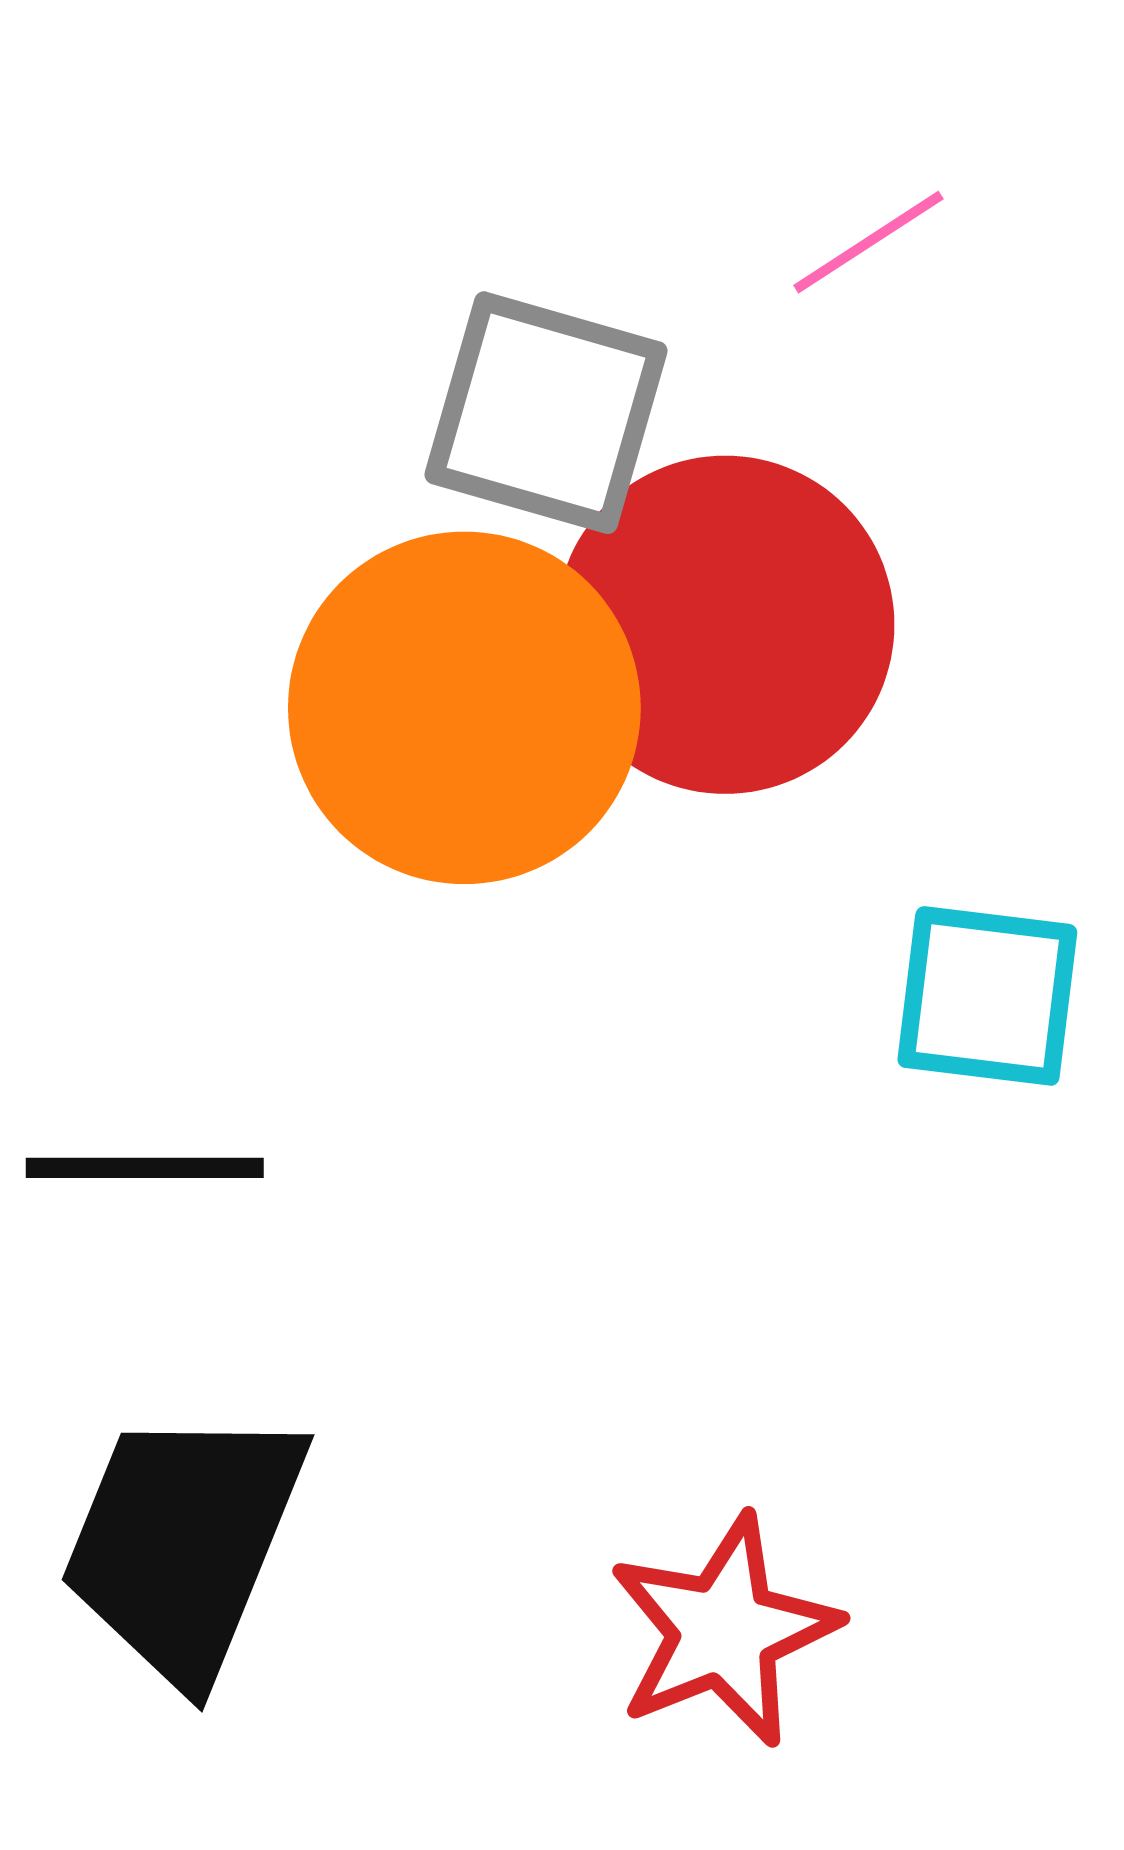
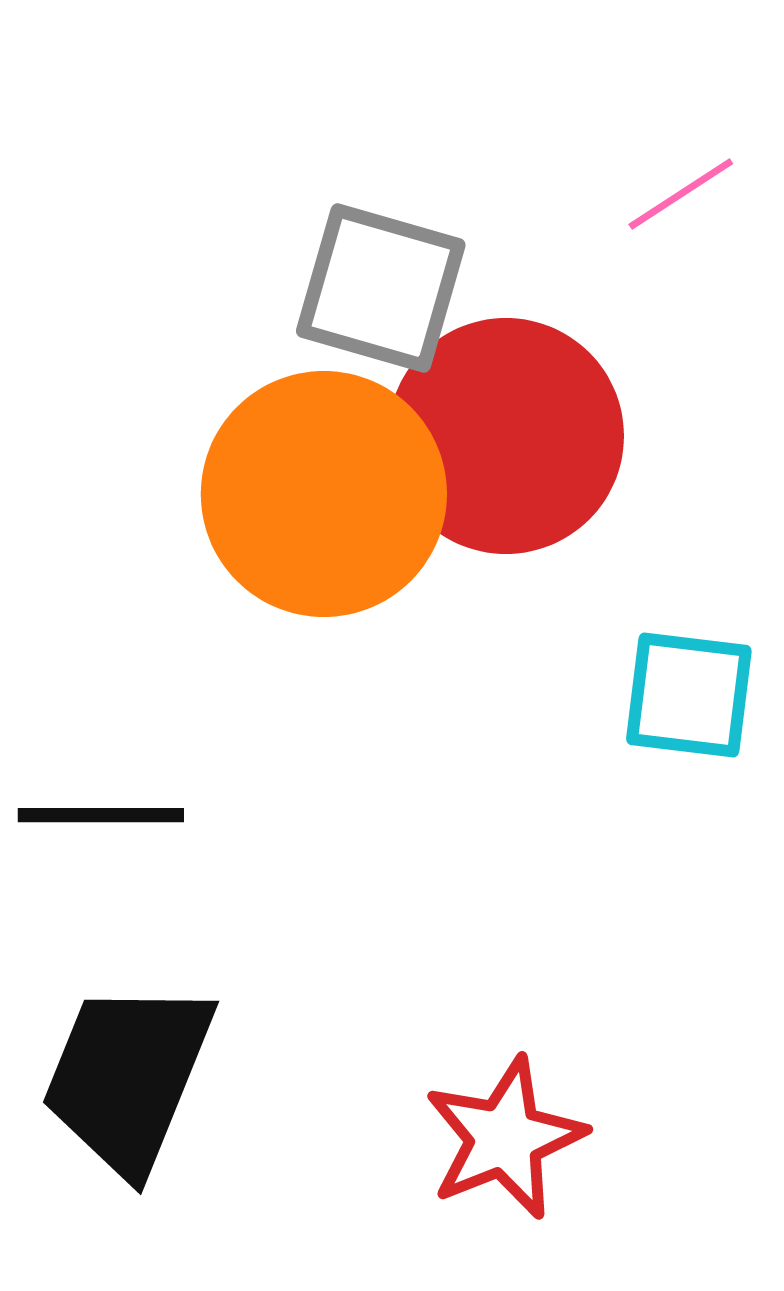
pink line: (868, 242) -> (681, 194), moved

